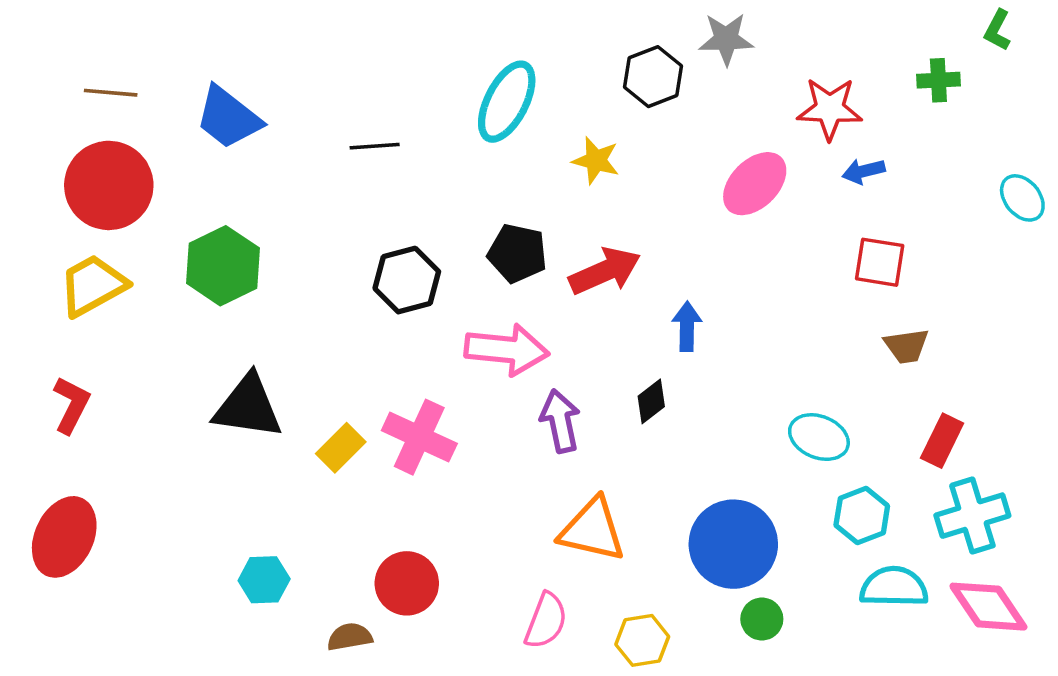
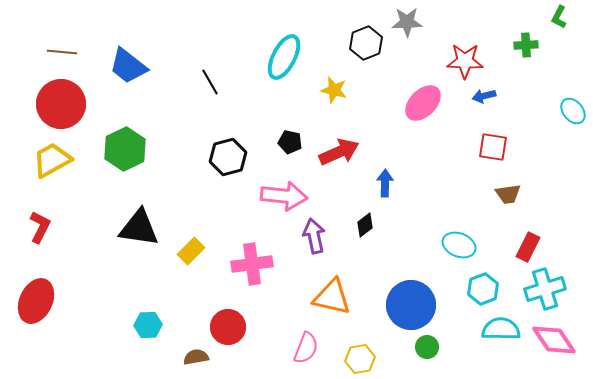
black line: (375, 146) -> (210, 82), turned 64
black pentagon: (517, 253) -> (290, 142), size x0.7
pink cross: (419, 437) -> (252, 264), moved, turned -33

